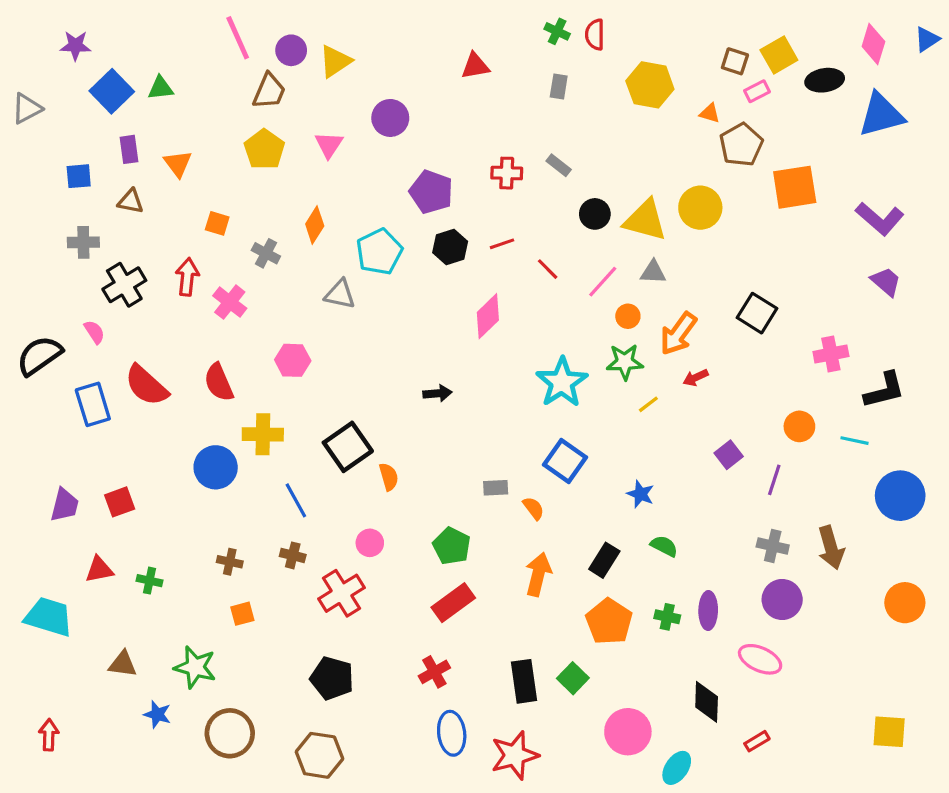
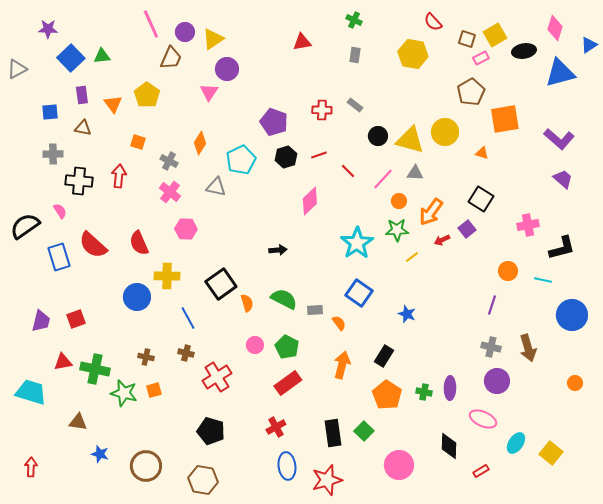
red semicircle: (595, 35) -> (433, 22), moved, turned -42
blue triangle: (927, 39) -> (589, 45), moved
orange triangle: (710, 113) -> (482, 153), moved
purple circle: (390, 118) -> (227, 69), moved
yellow pentagon: (264, 149) -> (147, 95), moved
black cross: (124, 285) -> (79, 181), turned 36
pink cross: (230, 302) -> (170, 192), moved
purple square: (729, 455) -> (467, 229), moved
pink circle: (370, 543) -> (255, 345), moved
green semicircle: (664, 546) -> (284, 299), moved, size x1.5
green cross: (149, 581) -> (95, 369), size x1.8
orange circle: (905, 603) -> (575, 383), size x0.6
green star: (195, 667) -> (124, 393), moved
yellow square: (889, 732) -> (551, 453), moved, turned 35
cyan ellipse: (677, 768) -> (516, 443), moved

